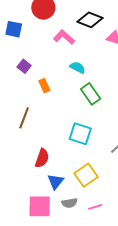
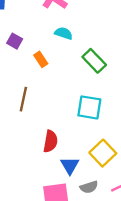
cyan semicircle: (77, 68) -> (64, 33), moved

